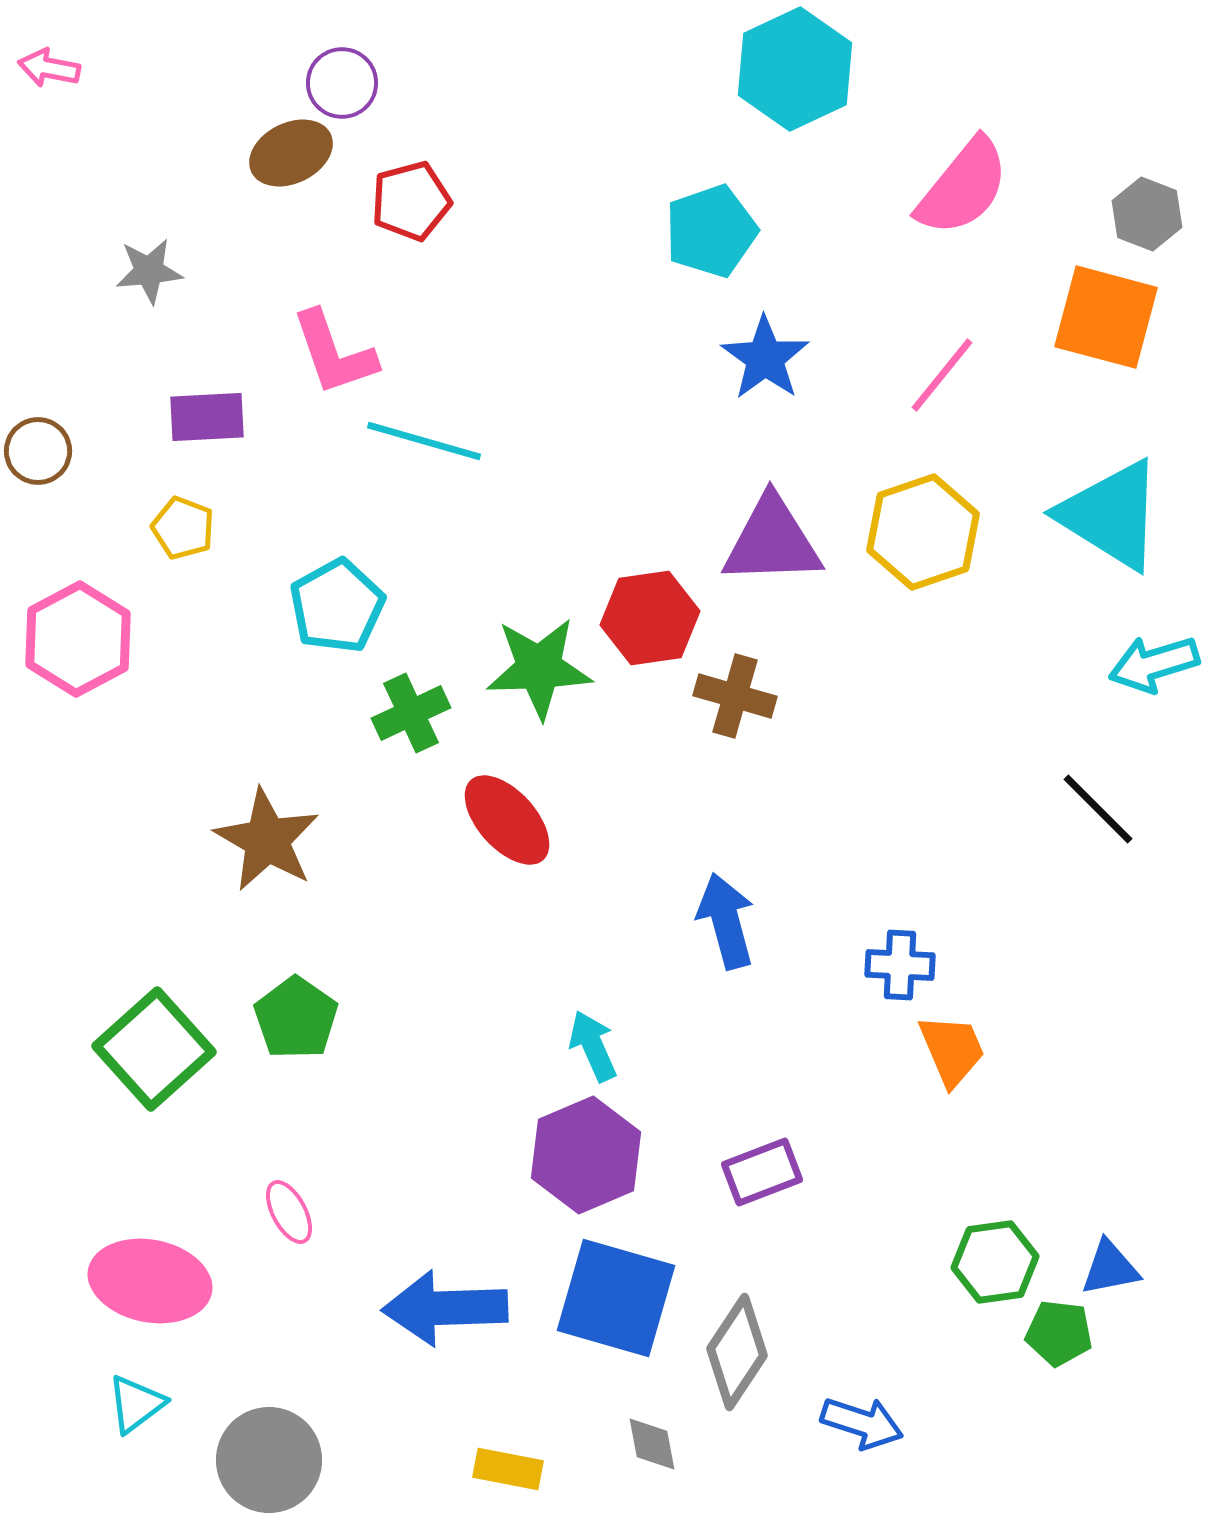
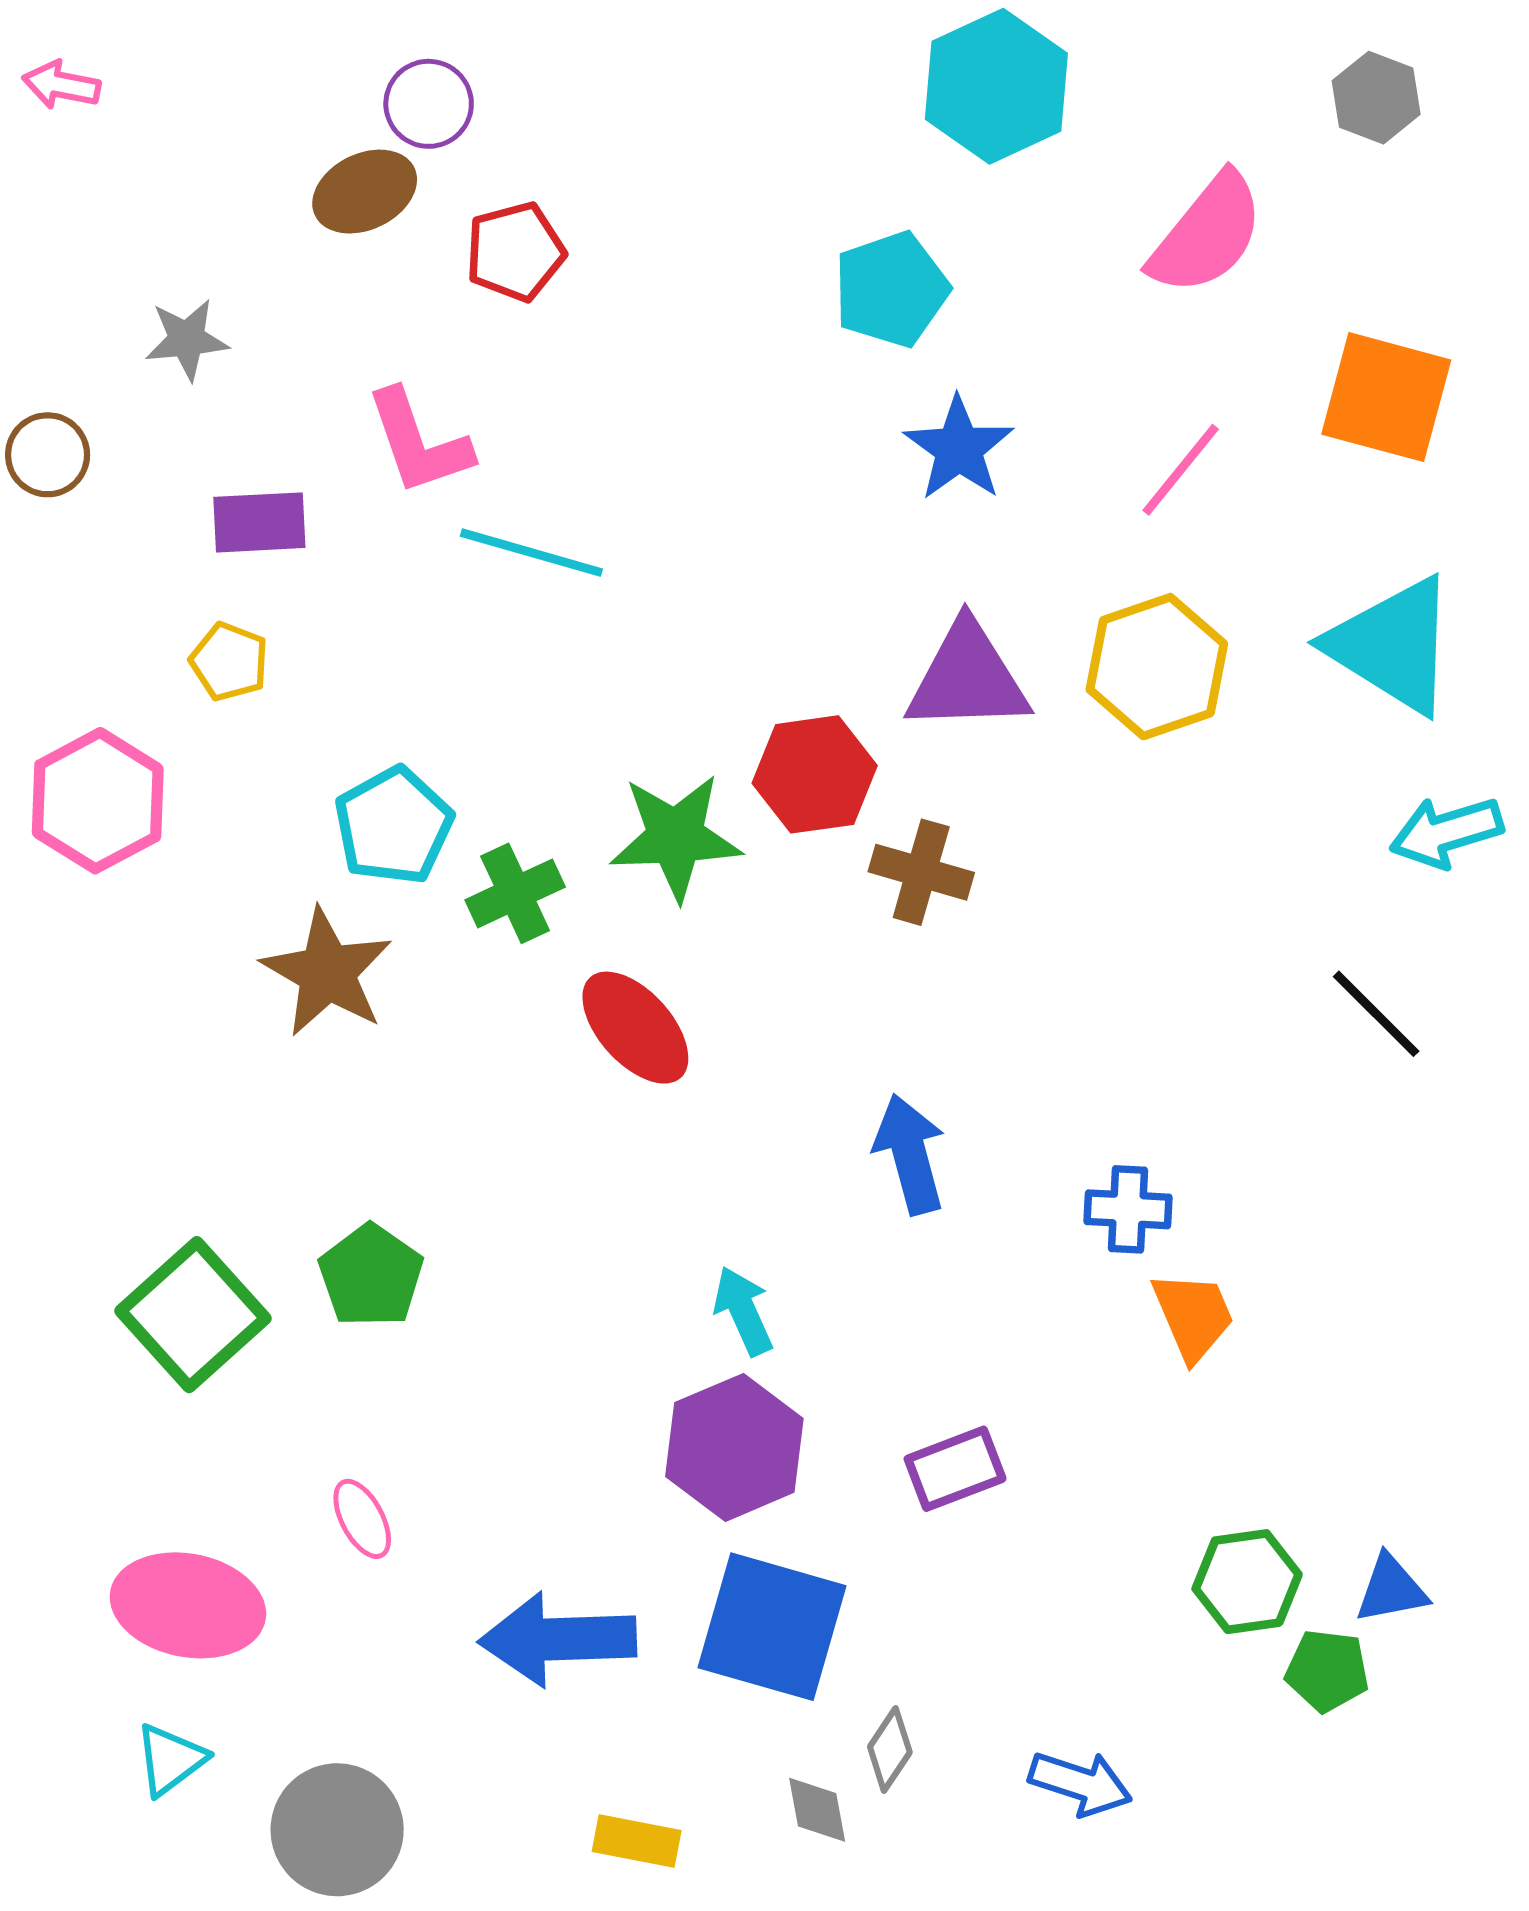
gray hexagon: (1147, 214) -> (1376, 98), moved
brown circle: (38, 451) -> (48, 455), moved
cyan pentagon: (337, 606) -> (393, 826), moved
brown star: (267, 840) -> (327, 972), moved
gray diamond: (737, 1352) -> (890, 1750), moved, size x0.6

